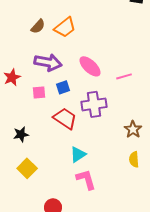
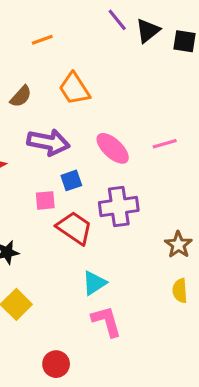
brown semicircle: (38, 26) -> (21, 96), moved
orange trapezoid: (65, 27) -> (74, 89), turned 95
pink line: (124, 76) -> (165, 144), moved
pink square: (39, 92) -> (45, 200), moved

